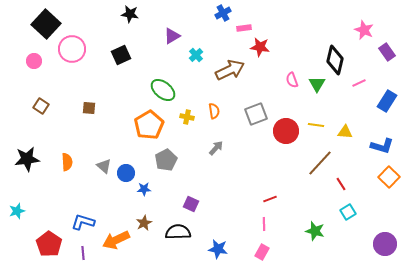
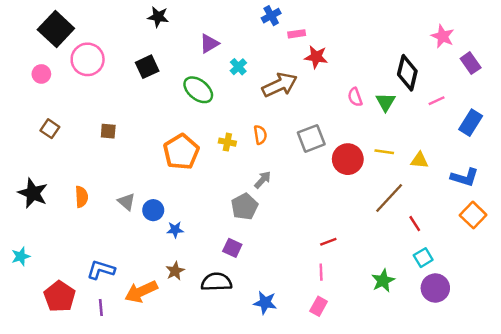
green ellipse: (163, 90) -> (198, 90), moved
black star: (27, 159) -> (33, 193), turned 30
gray pentagon: (166, 160) -> (244, 207), moved
green star: (315, 231) -> (383, 281), turned 30
purple circle: (385, 244) -> (435, 288), moved

